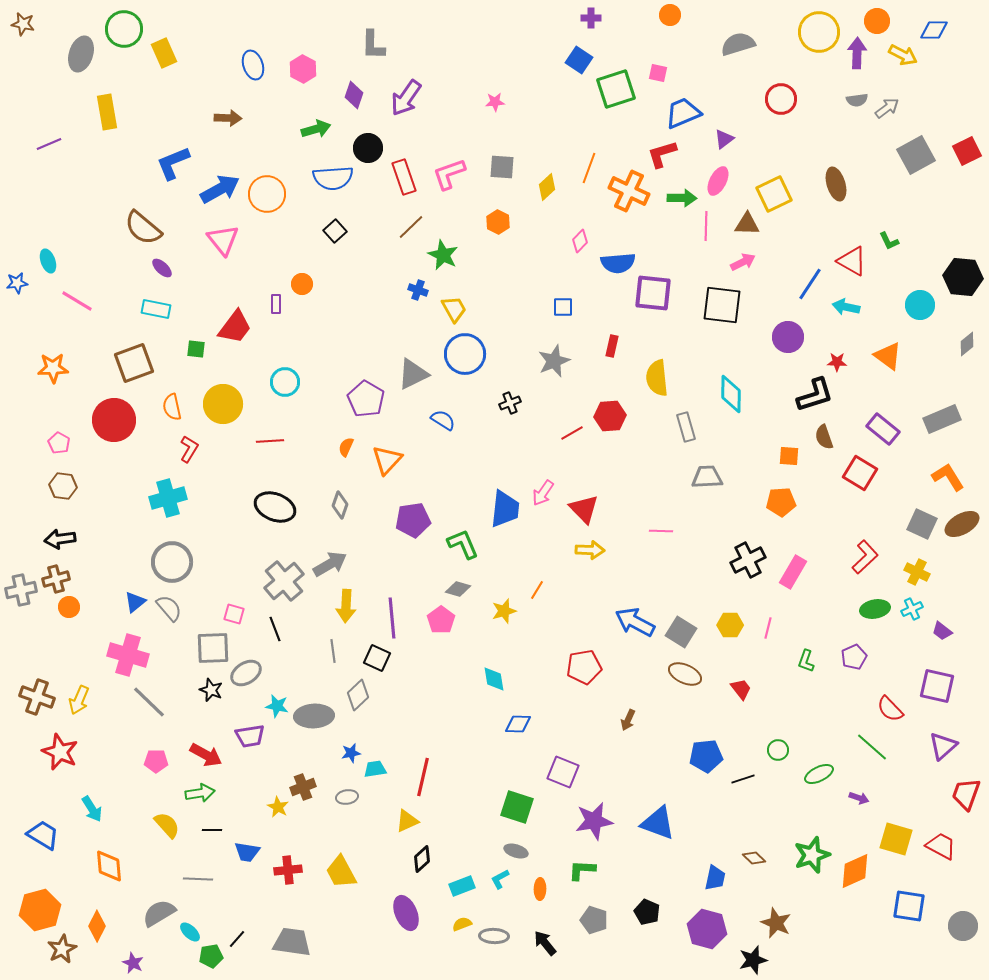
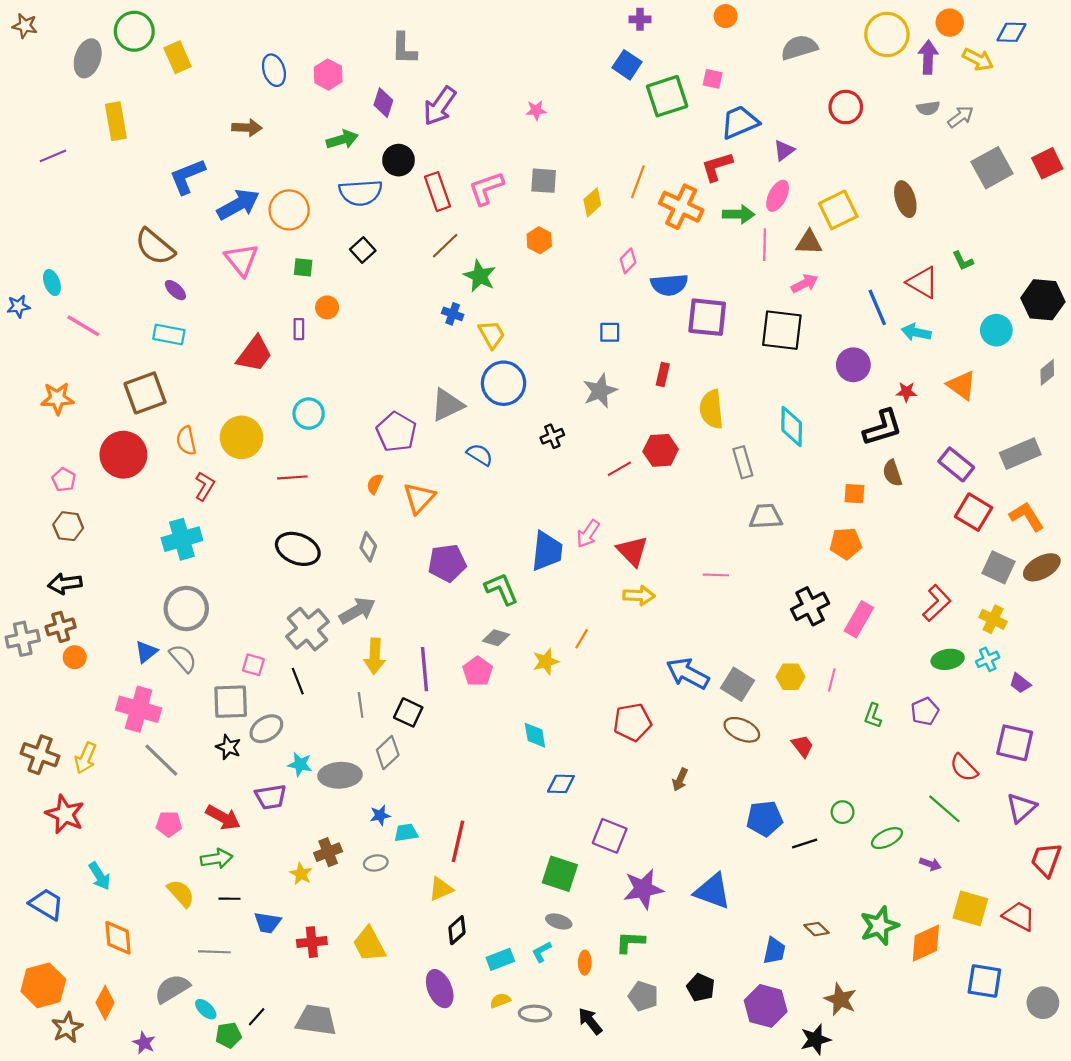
blue line: (810, 284) -> (877, 307), turned -56
green square: (196, 349) -> (303, 267), moved
red square: (860, 473) -> (974, 512), moved

